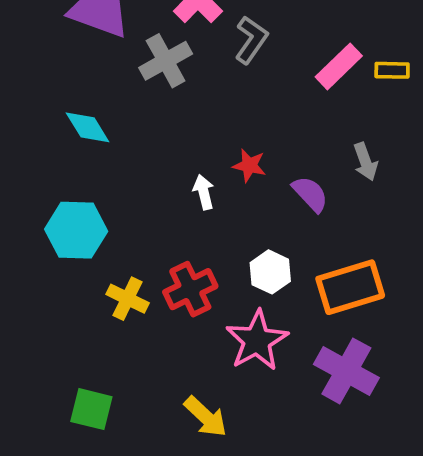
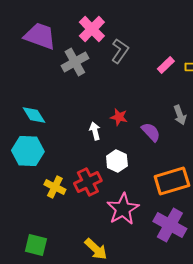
pink rectangle: (339, 66) -> (166, 65), size x0.7
cyan diamond: (88, 127) -> (34, 115), moved
white hexagon: (270, 272) -> (117, 161), moved

